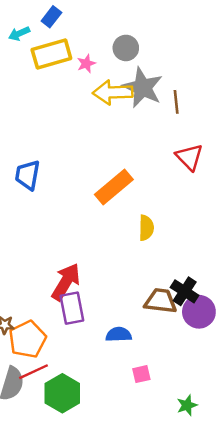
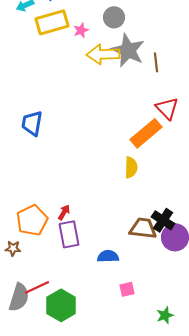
orange rectangle: (114, 187) -> (146, 133), moved
red arrow: (66, 282) -> (64, 212), size x0.5
orange pentagon: (27, 339) -> (32, 220), moved

